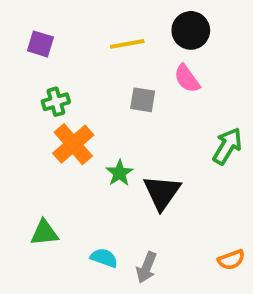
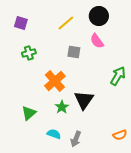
yellow line: (127, 44) -> (66, 23), turned -30
orange cross: (73, 144) -> (55, 81), moved
green star: (119, 173) -> (62, 107), moved
green triangle: (44, 233) -> (29, 113), moved, turned -35

